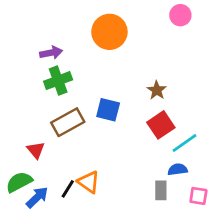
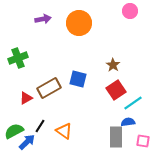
purple arrow: (51, 53) -> (43, 19), moved
green cross: (58, 81) -> (18, 58), moved
red triangle: (36, 150) -> (26, 98), moved, turned 40
black line: (68, 189) -> (40, 126), moved
gray rectangle: (161, 190) -> (116, 137), size x1.5

